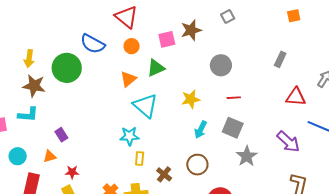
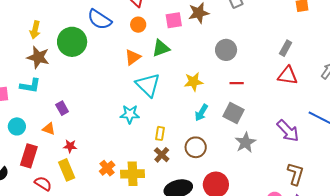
red triangle: (296, 97) -> (288, 76), moved
orange triangle: (50, 156) -> (49, 129), turned 32
yellow rectangle: (140, 158) -> (160, 133), moved

